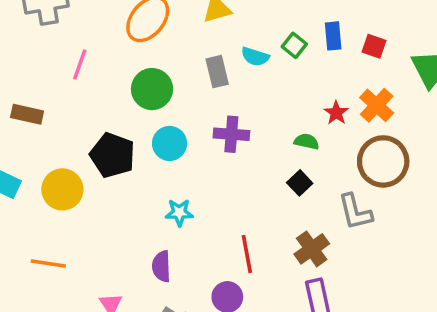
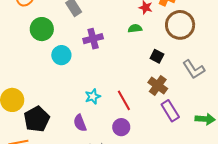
black pentagon: (113, 155) -> (37, 119), moved, turned -30
black square: (300, 183) -> (157, 56), moved
gray L-shape: (355, 212) -> (194, 69), moved
cyan star: (179, 213) -> (93, 96), moved

